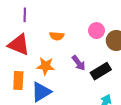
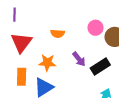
purple line: (25, 15) -> (14, 15), moved
red triangle: (19, 45) -> (21, 43), turned 45

